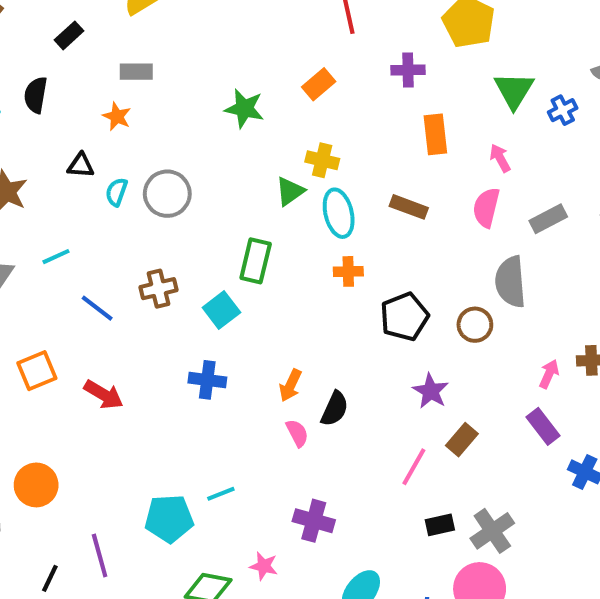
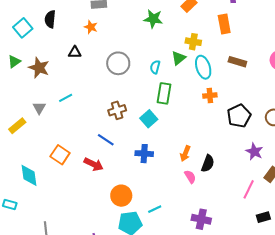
orange rectangle: (435, 134) -> (224, 24), moved
cyan semicircle: (116, 192) -> (155, 67), moved
blue line: (97, 308) -> (106, 140), moved
orange square: (37, 371) -> (60, 155), turned -30
orange circle: (36, 485) -> (121, 196), moved

